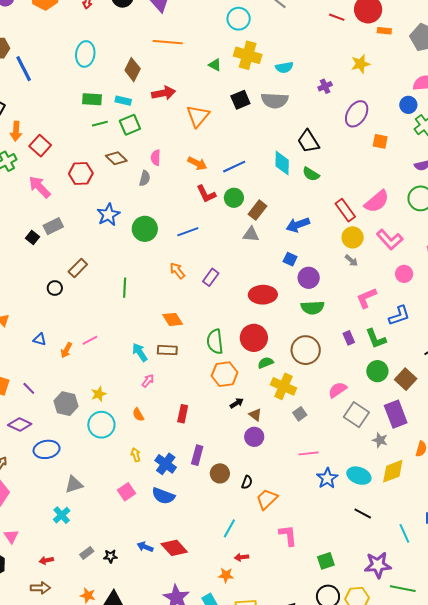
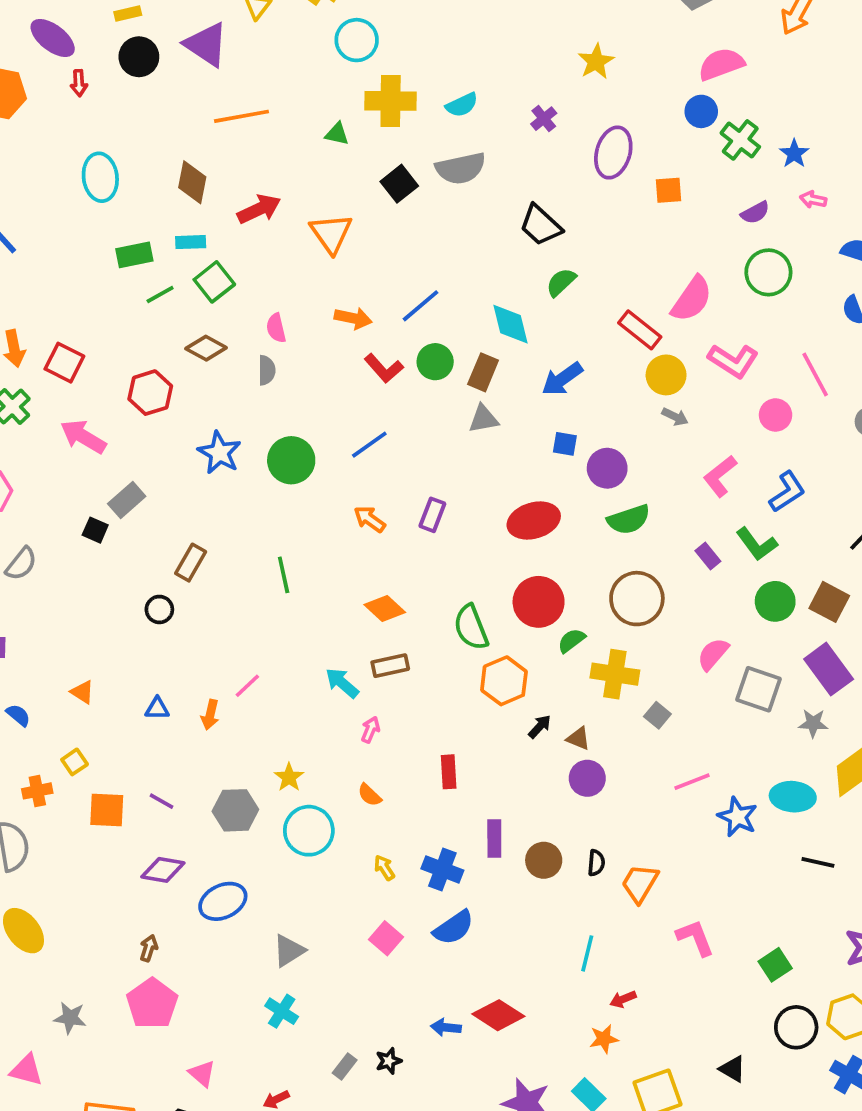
cyan diamond: (282, 163) -> (510, 324), moved
green semicircle: (311, 174) -> (561, 282), turned 120
blue semicircle: (163, 496) -> (454, 928), turned -40

